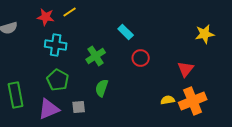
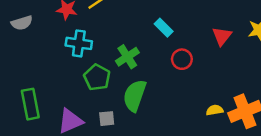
red triangle: (186, 69) -> (222, 36), moved
green pentagon: (58, 80) -> (97, 77), moved
green semicircle: (102, 88) -> (135, 96), size x1.5

